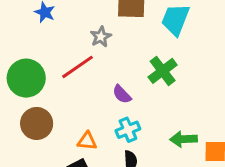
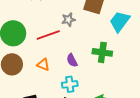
green cross: (163, 71) -> (102, 52), turned 30
orange triangle: (87, 141) -> (43, 65), moved

